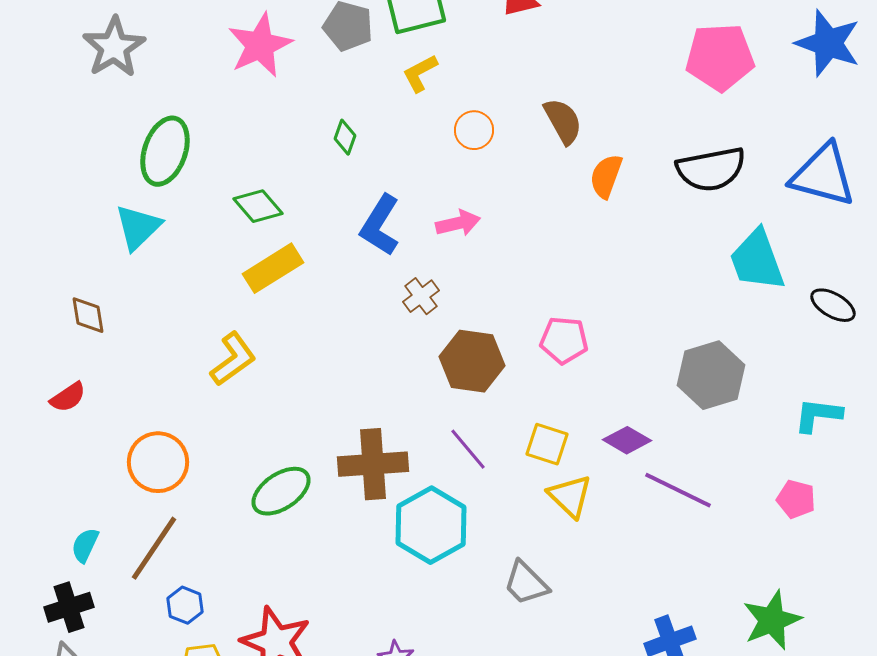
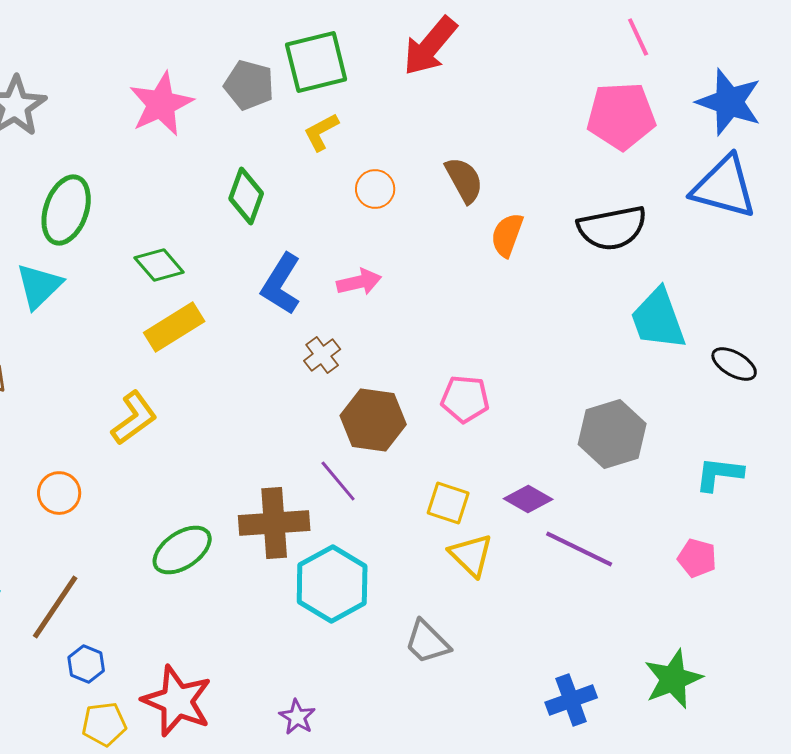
green diamond: (345, 137) -> (246, 196), size x1.6
blue triangle: (823, 175) -> (724, 187), moved
purple line: (468, 449) -> (338, 481), moved
orange circle: (158, 462) -> (59, 493), moved, size x0.7

